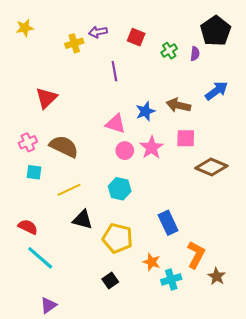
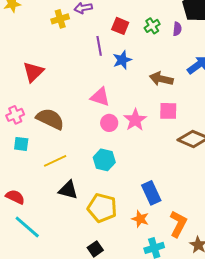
red square: (136, 37) -> (120, 26), moved
blue star: (145, 111) -> (122, 60), moved
orange star: (152, 262) -> (140, 219), moved

